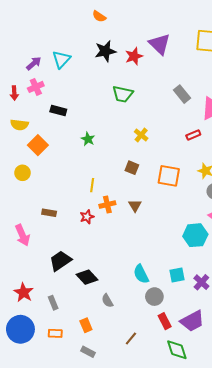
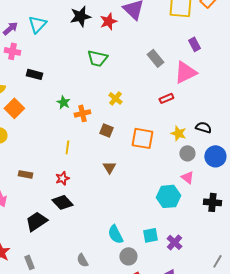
pink cross: (36, 87) -> (12, 51), turned 35
orange cross: (107, 205) -> (82, 113), moved
black diamond: (87, 277) -> (62, 202), moved

